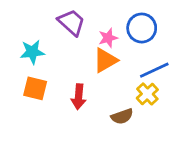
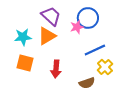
blue circle: (142, 28) -> (88, 18), moved
orange triangle: (105, 60) -> (47, 36), moved
blue line: (154, 70) -> (95, 50), moved

